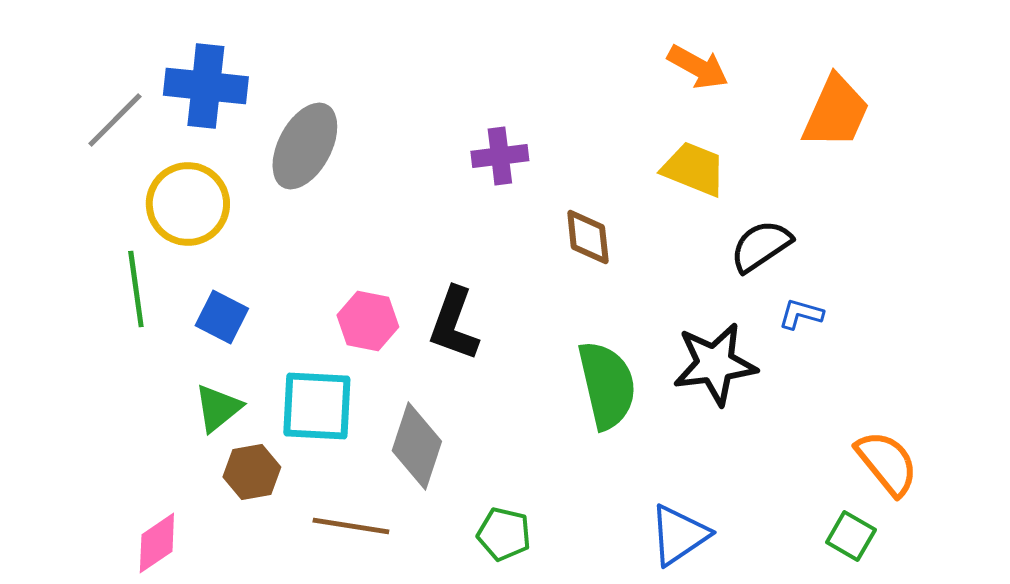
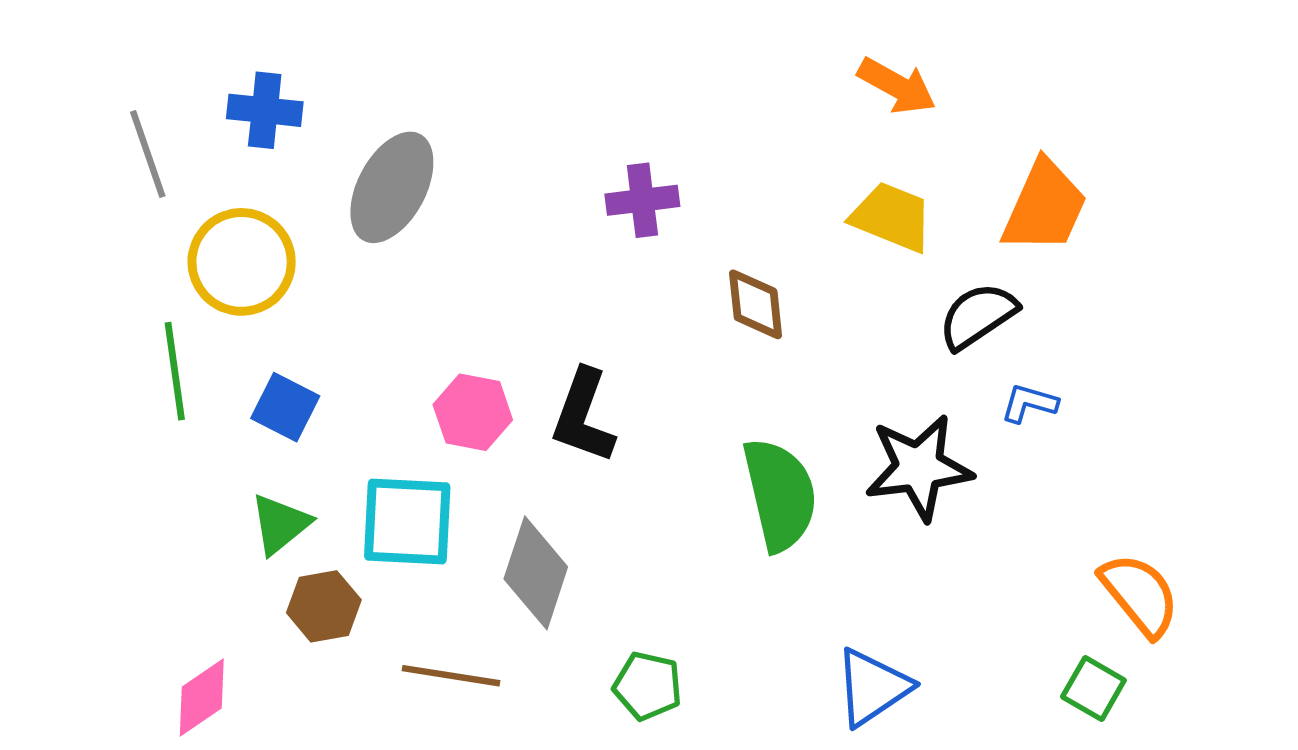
blue cross: (206, 86) -> (265, 110), size x0.7
orange trapezoid: (836, 112) -> (1045, 207), moved
gray line: (115, 120) -> (148, 154), turned -64

